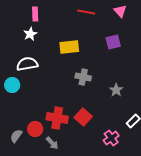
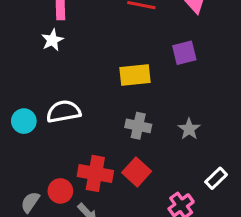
yellow rectangle: (69, 47) -> (135, 75), moved
white semicircle: (27, 64) -> (64, 112), moved
gray cross: (83, 77) -> (138, 126), moved

